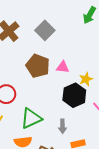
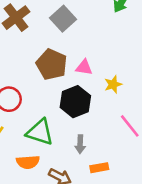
black hexagon: (74, 95) -> (75, 102), moved
green triangle: (31, 118) -> (40, 132), turned 40

